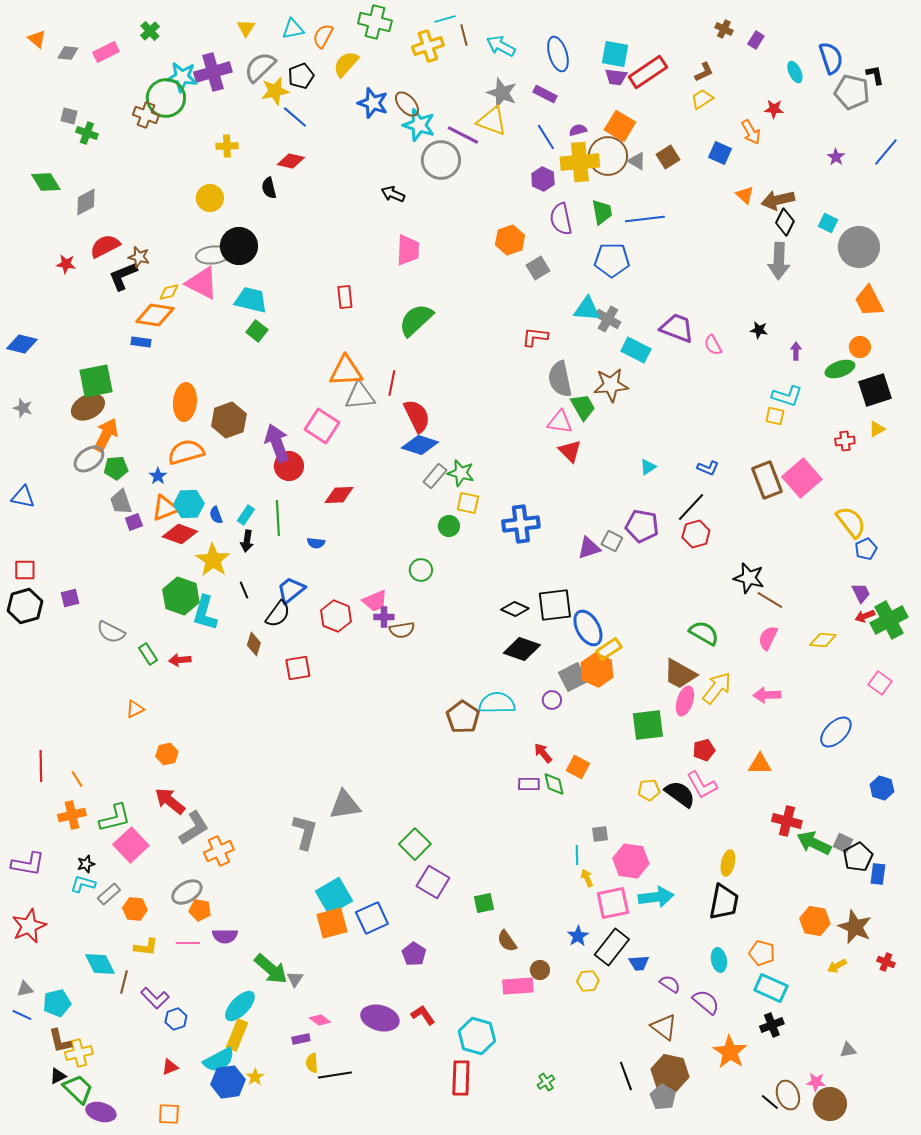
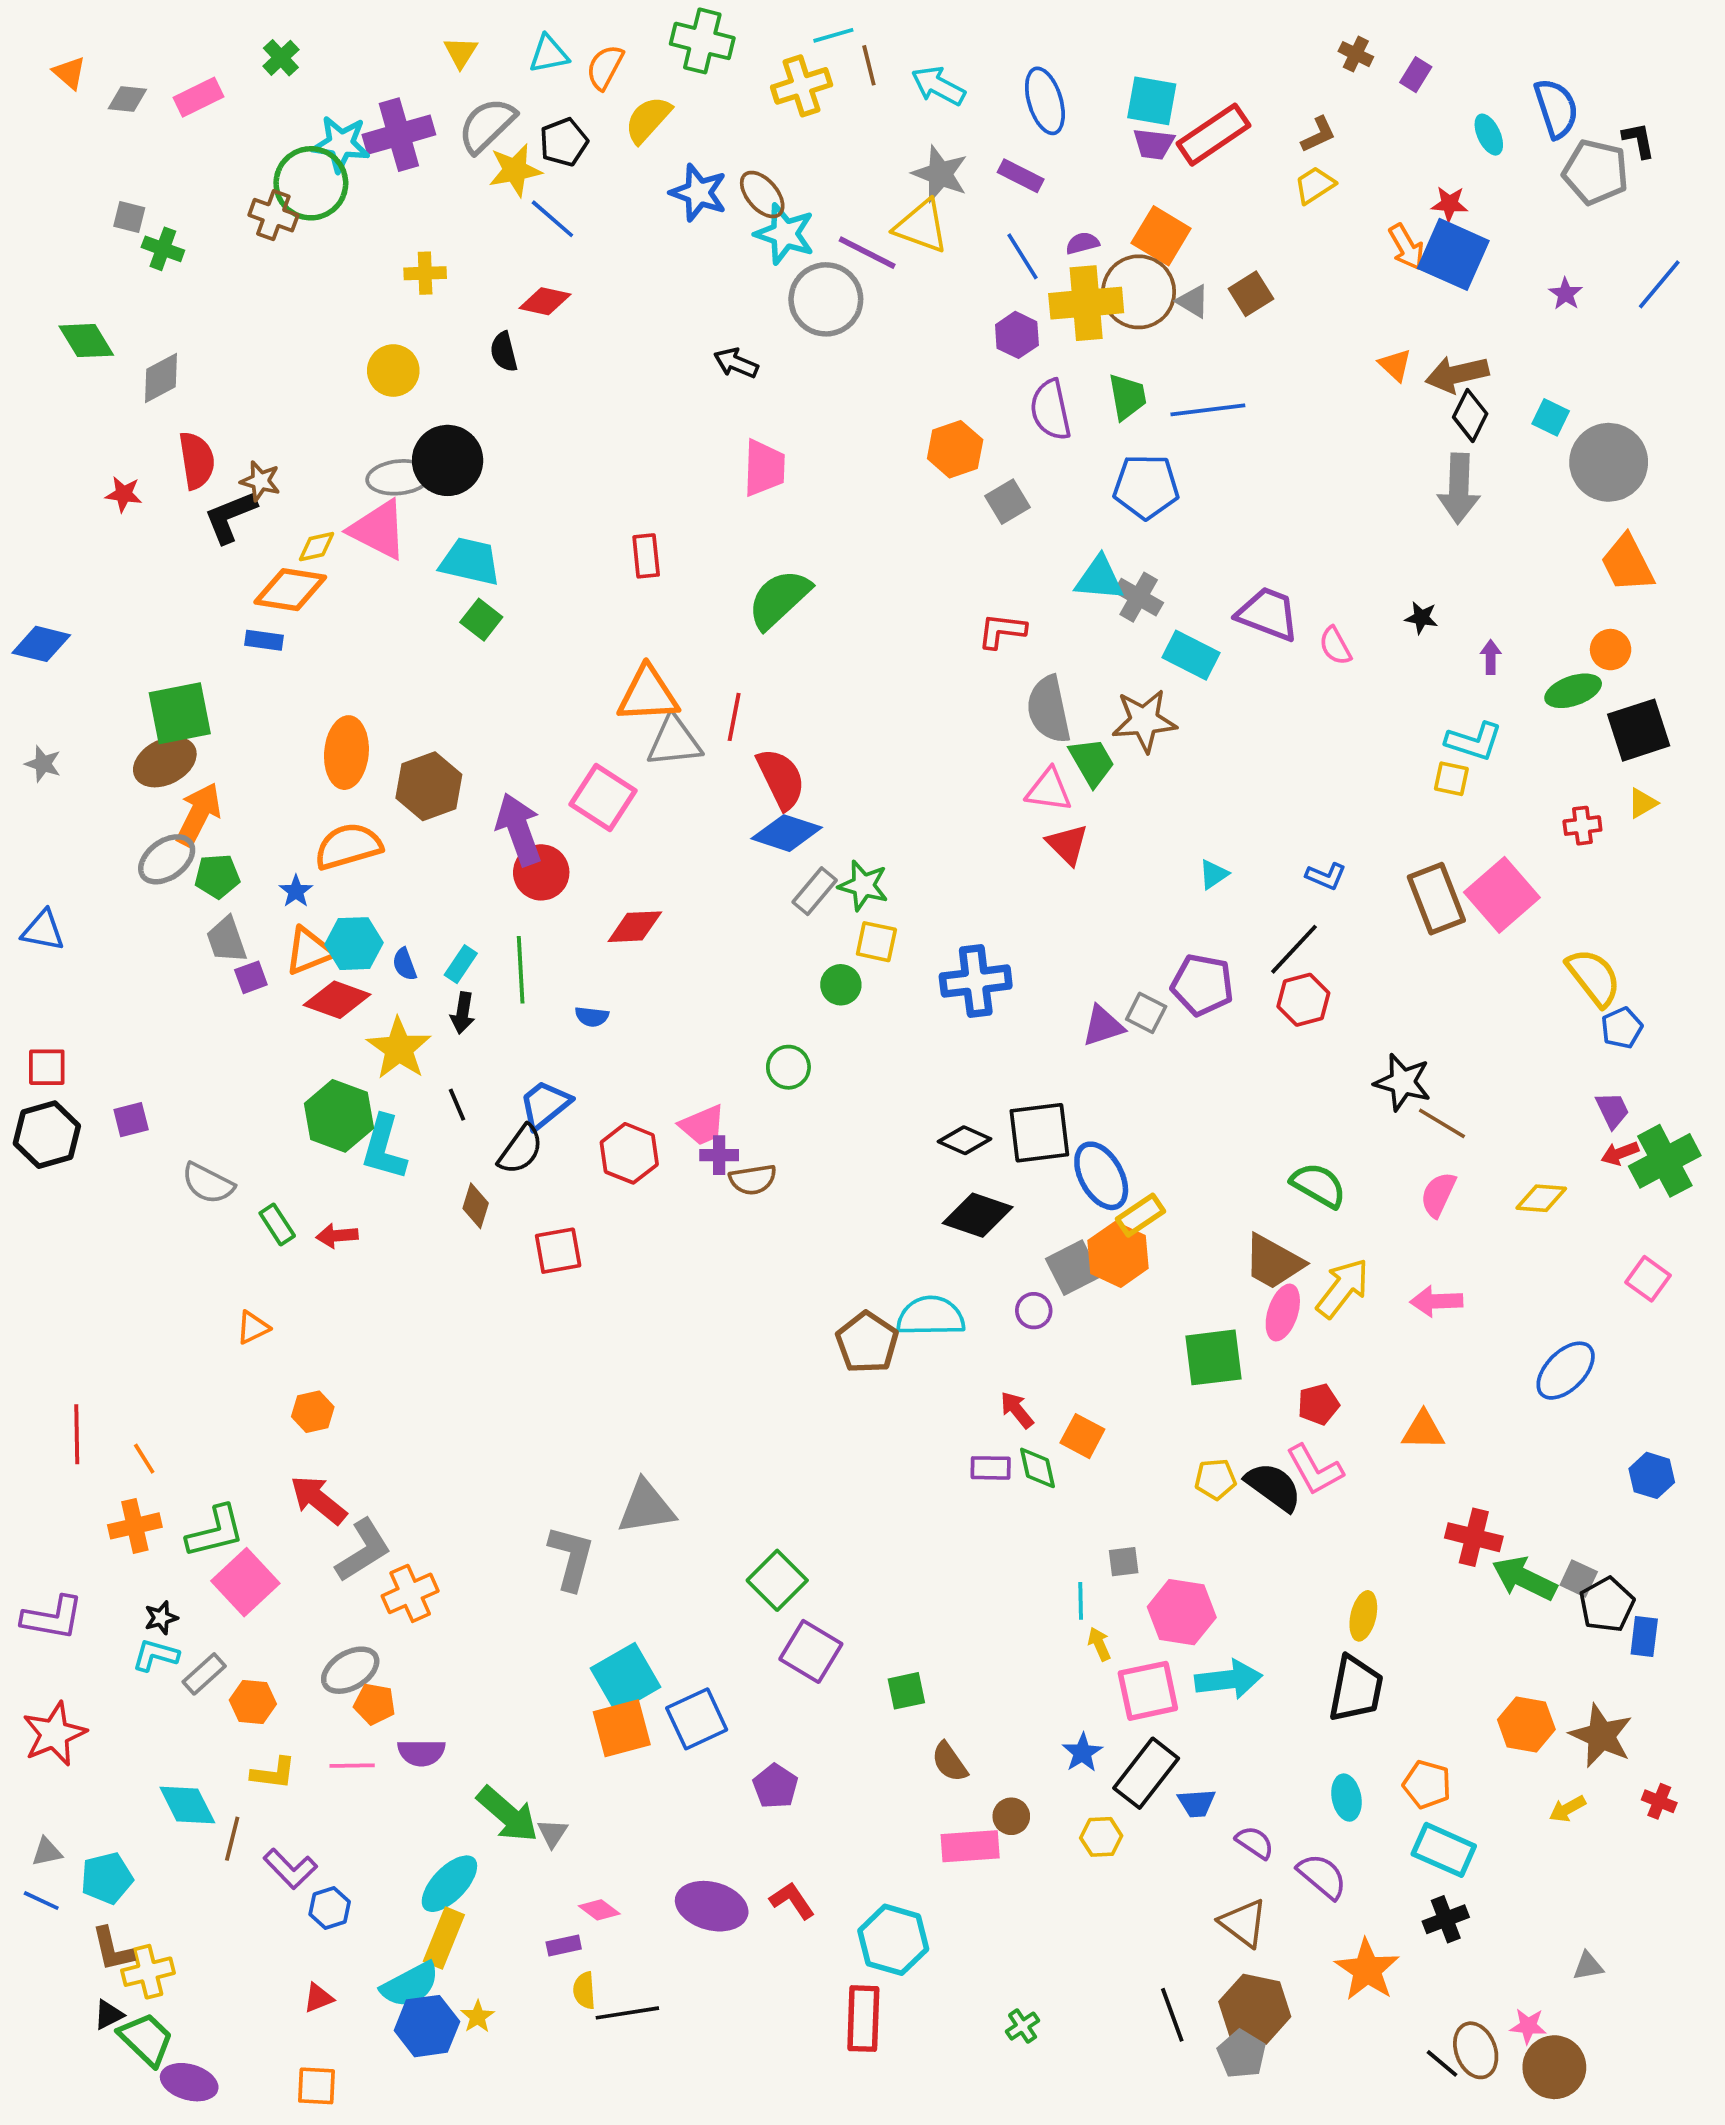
blue square: (720, 153) -> (1453, 254), moved, size x1.6
red semicircle: (105, 246) -> (197, 460), turned 108

